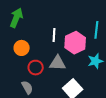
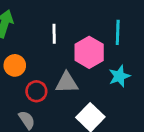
white line: (54, 35) -> (54, 34), moved

